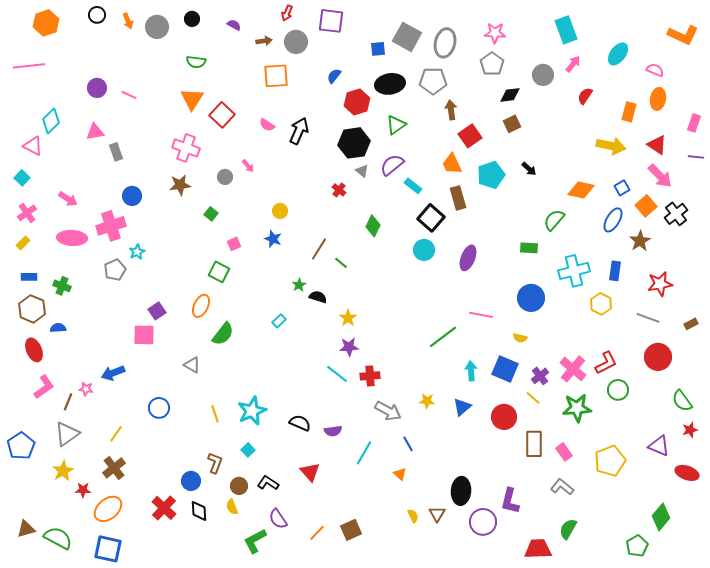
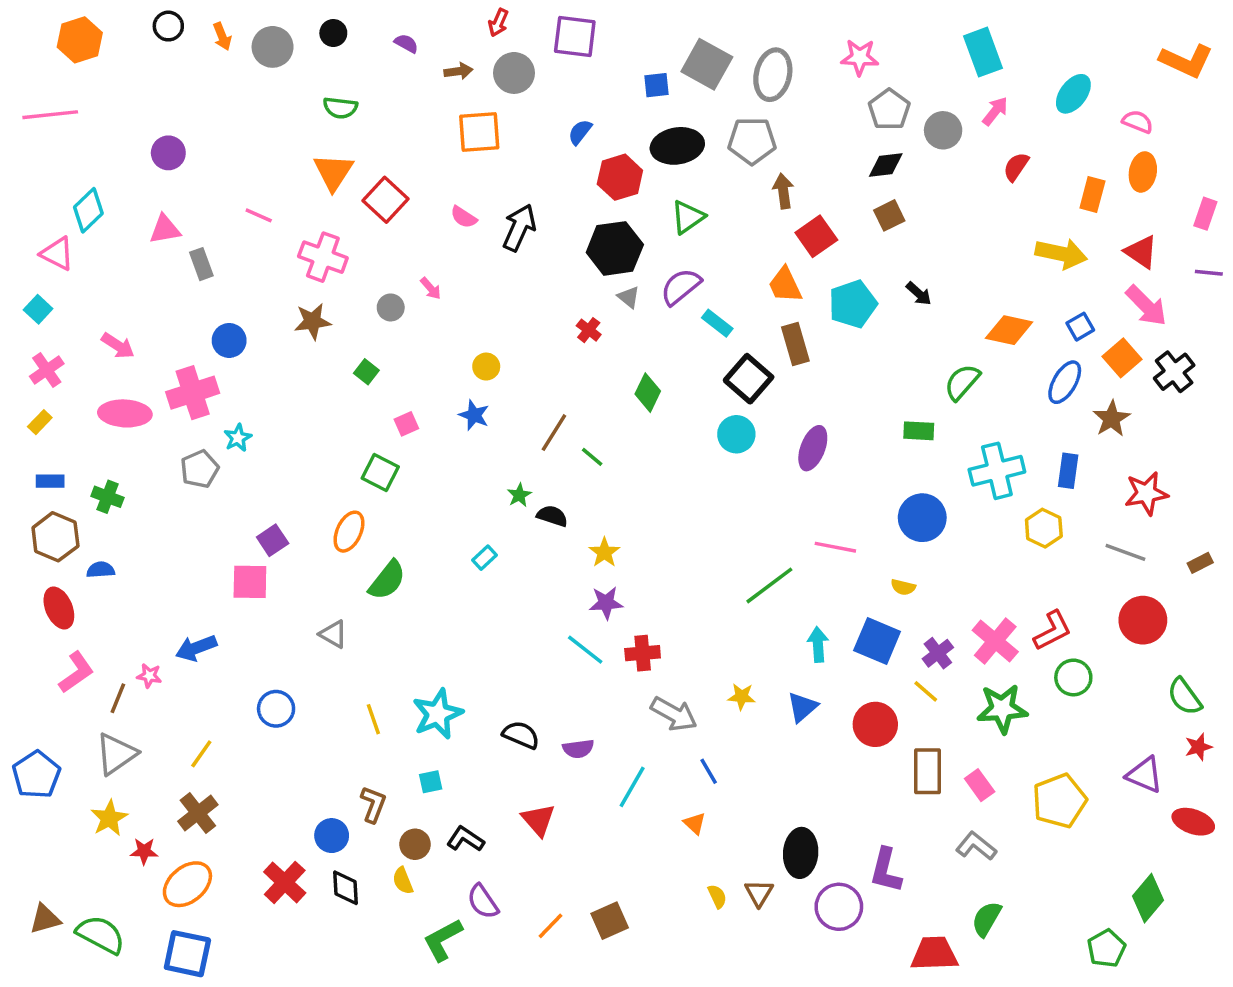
gray pentagon: (492, 64) -> (889, 109), moved
pink line: (129, 95) -> (259, 215), moved
cyan square: (248, 450) -> (431, 782), turned 32

